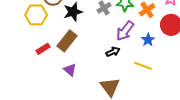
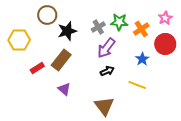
yellow hexagon: (36, 15) -> (19, 40), moved
purple arrow: (125, 31) -> (106, 48), moved

